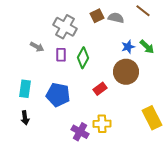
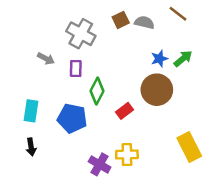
green arrow: (147, 47) -> (183, 59), turned -84
green diamond: (83, 58) -> (97, 91), moved

